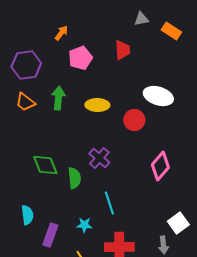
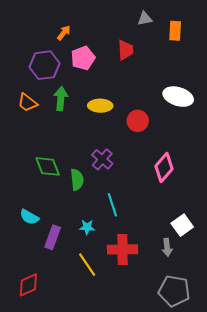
orange rectangle: (171, 31) -> (175, 31), turned 60
purple hexagon: (26, 65) -> (45, 65), moved
white ellipse: (158, 96) -> (178, 97), moved
cyan semicircle: (27, 215) -> (29, 217), turned 126

